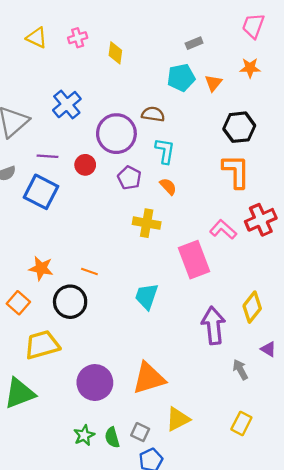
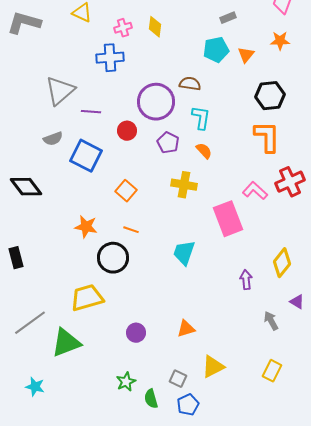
pink cross: (78, 38) -> (123, 28), moved
blue cross: (67, 105) -> (110, 58), moved, turned 36
purple line: (47, 156) -> (91, 112), moved
orange square: (18, 303) -> (126, 191), moved
purple arrow: (213, 325) -> (246, 280), size x0.6
orange triangle: (149, 378) -> (186, 329), size x0.6
purple circle: (95, 383) -> (136, 333), size x0.6
green semicircle: (112, 437) -> (151, 399), moved

